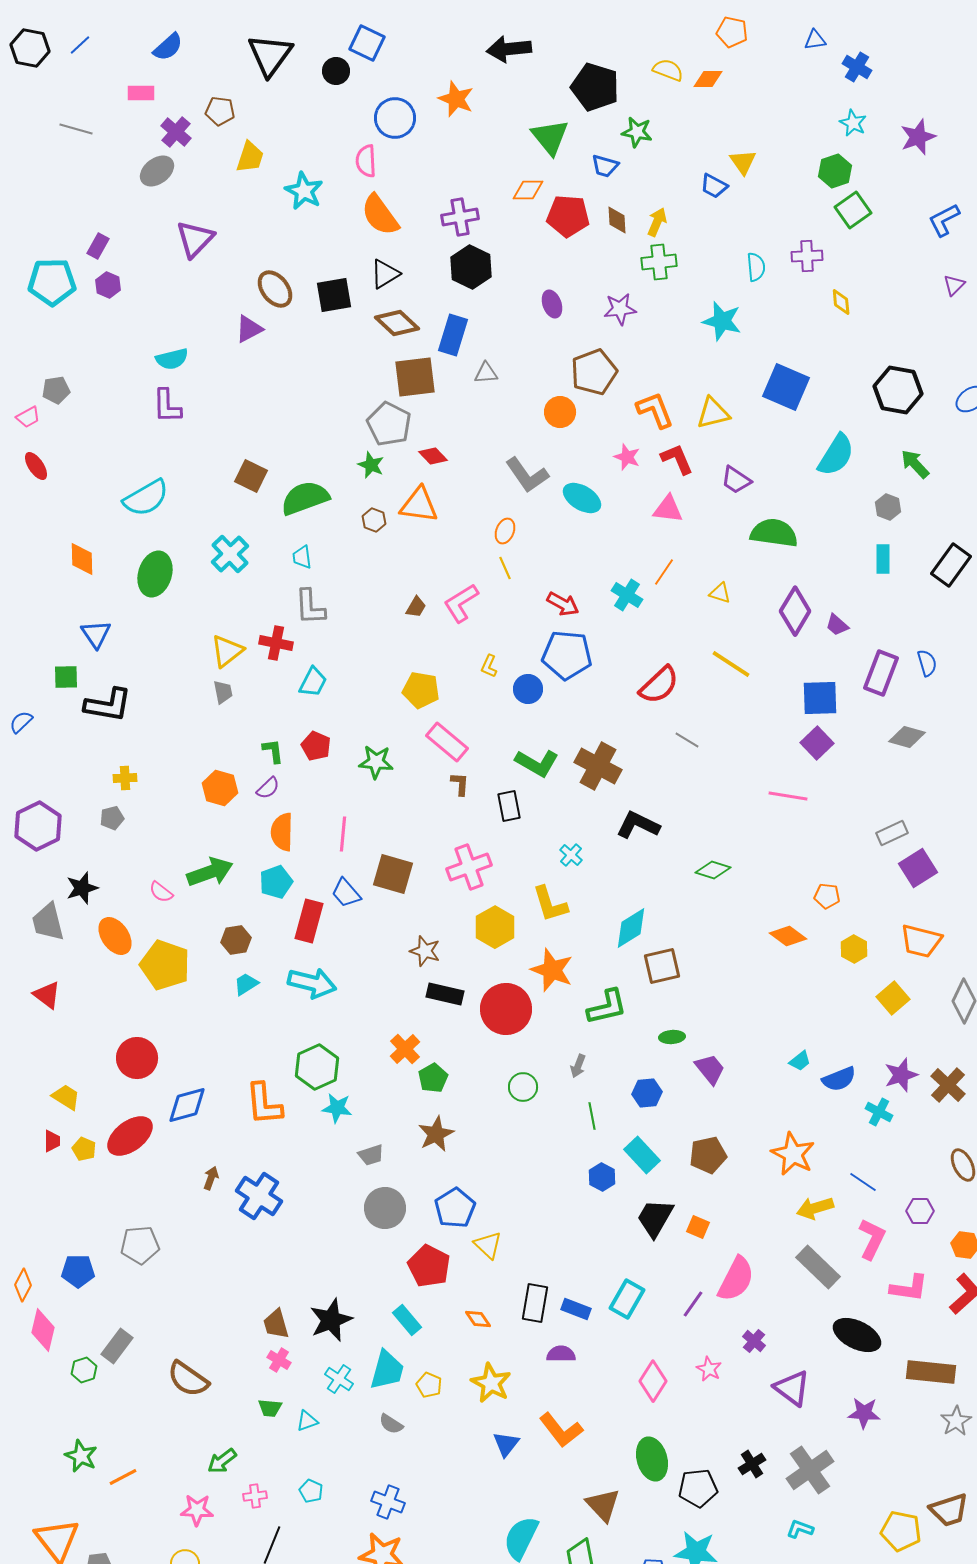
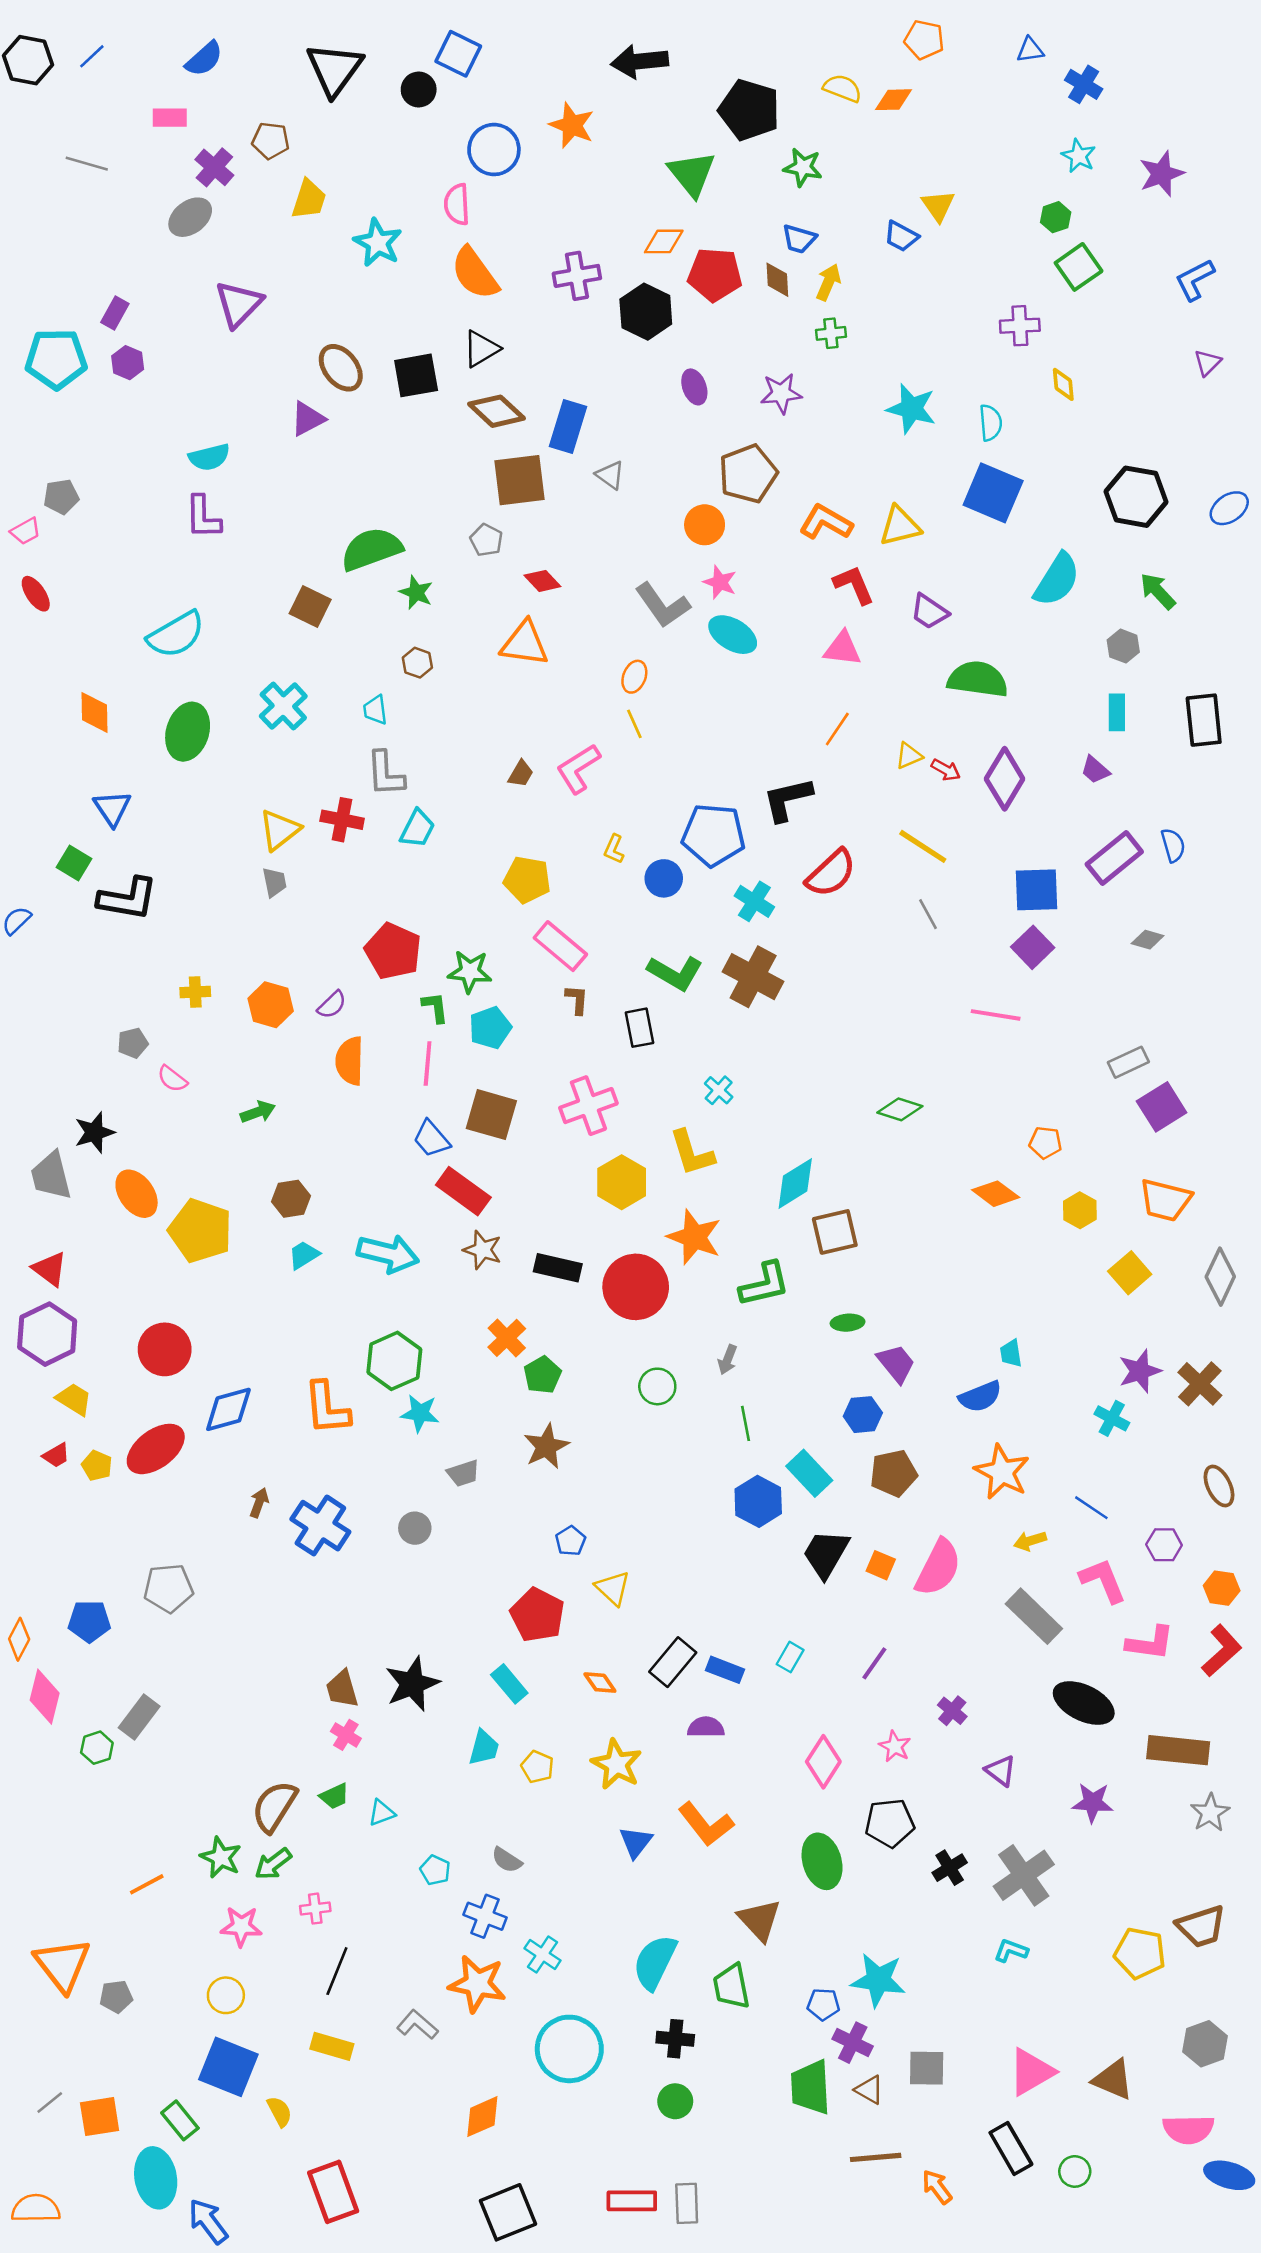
blue trapezoid: (605, 166) -> (799, 239), moved
green hexagon: (835, 171) -> (1056, 217), size x0.7
green cross: (659, 262) -> (831, 333), size x0.7
black hexagon: (471, 267) -> (646, 312), moved
cyan semicircle: (756, 267) -> (991, 423), moved
gray triangle: (486, 373) -> (610, 475), turned 40
orange L-shape: (655, 410) -> (826, 522), turned -39
gray pentagon: (389, 424) -> (486, 540), size x0.6
pink star: (627, 457) -> (720, 582), moved
green star: (371, 465) -> (416, 592), moved
green semicircle: (305, 498) -> (371, 549), moved
brown hexagon: (374, 520) -> (417, 663), moved
black rectangle: (951, 565) -> (1204, 720), turned -42
yellow triangle: (720, 593) -> (909, 756), turned -40
cyan cross: (627, 595) -> (754, 901), moved
red arrow: (563, 604) -> (946, 770), moved, size x0.7
purple trapezoid: (837, 625) -> (1095, 770), moved
purple rectangle: (881, 673) -> (1114, 858), turned 30
green square: (66, 677) -> (74, 863), turned 32
cyan trapezoid: (313, 682) -> (417, 829), moved
gray diamond: (907, 737) -> (1148, 940), size x0.7
gray line: (687, 740) -> (928, 914), moved, turned 30
red pentagon: (316, 746) -> (393, 951), size x1.5
green L-shape: (273, 751) -> (435, 1007), moved
yellow cross: (125, 778) -> (195, 992), moved
black L-shape: (638, 825) -> (788, 799), moved, turned -39
purple hexagon: (38, 826) -> (47, 1334), moved
green arrow: (210, 872) -> (258, 1112), size x0.6
cyan pentagon: (276, 882) -> (490, 1028), moved
pink semicircle: (161, 892) -> (172, 1079), moved
red rectangle: (309, 921) -> (463, 1191), moved, turned -69
brown star: (425, 951) -> (482, 1250), moved
cyan trapezoid: (800, 1061) -> (1011, 1353), turned 120
blue semicircle: (839, 1079) -> (980, 1397), moved
blue hexagon: (647, 1093) -> (863, 1415), moved
red trapezoid: (52, 1141) -> (56, 1455), turned 60
blue hexagon: (602, 1177) -> (758, 1501), size x1.4
gray circle: (385, 1208) -> (415, 1528), moved, size x0.6
blue pentagon: (455, 1208) -> (571, 1541), size x0.6
yellow arrow: (815, 1208) -> (1030, 1541), size x0.7
pink L-shape: (872, 1239) -> (1103, 1580), turned -48
pink semicircle: (736, 1279) -> (938, 1568), moved
cyan rectangle: (627, 1299) -> (790, 1657), size x0.6
black rectangle: (535, 1303) -> (673, 1662), turned 30
cyan trapezoid: (387, 1370) -> (484, 1748), size x0.7
brown semicircle: (188, 1379) -> (274, 1806), moved, turned 87
cyan cross: (339, 1379) -> (542, 1954), moved
purple triangle: (792, 1388) -> (1001, 1771), size x0.7
green trapezoid: (270, 1408) -> (334, 1796), turned -30
gray semicircle: (391, 1424) -> (507, 1860), moved
green star: (81, 1456) -> (221, 1857), moved
black pentagon: (698, 1488) -> (890, 1823), moved
cyan pentagon: (311, 1491) -> (435, 1870), moved

